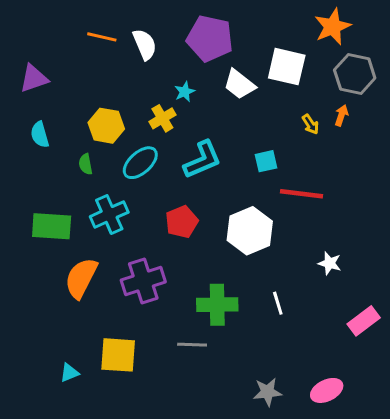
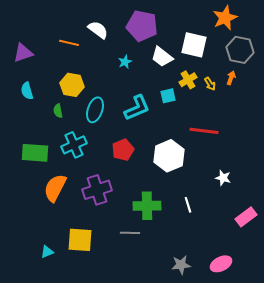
orange line: (102, 37) -> (69, 43), moved
white semicircle: (145, 44) -> (98, 30), turned -30
yellow cross: (162, 118) -> (188, 80), moved
cyan square: (266, 161) -> (168, 96), moved
cyan ellipse: (140, 163) -> (95, 110), turned -30

